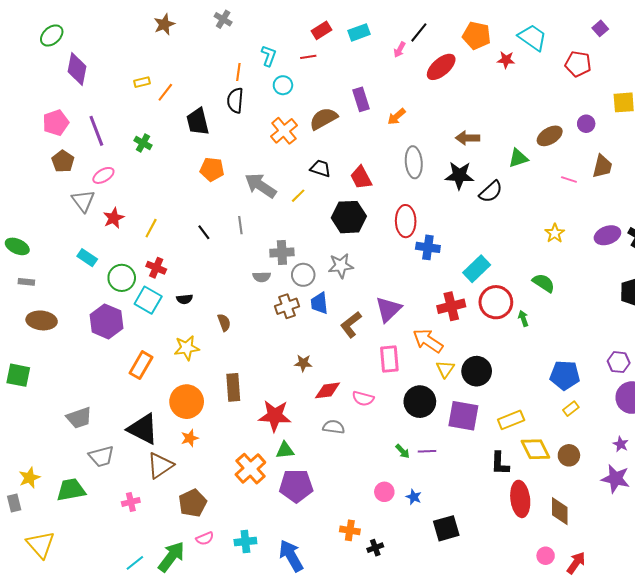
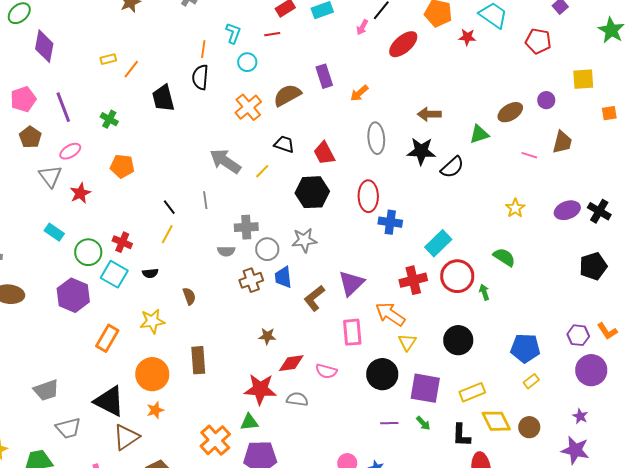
orange pentagon: (212, 169) -> (122, 166), moved
yellow line: (151, 228) -> (167, 234), moved
black circle: (477, 371) -> (458, 340), moved
red star: (275, 416) -> (260, 389), moved
green arrow: (403, 451) -> (423, 423), moved

